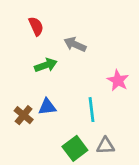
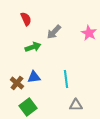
gray arrow: (75, 44) -> (54, 32), turned -70
pink star: (118, 80) -> (89, 33), moved
green square: (75, 148) -> (28, 107), moved

